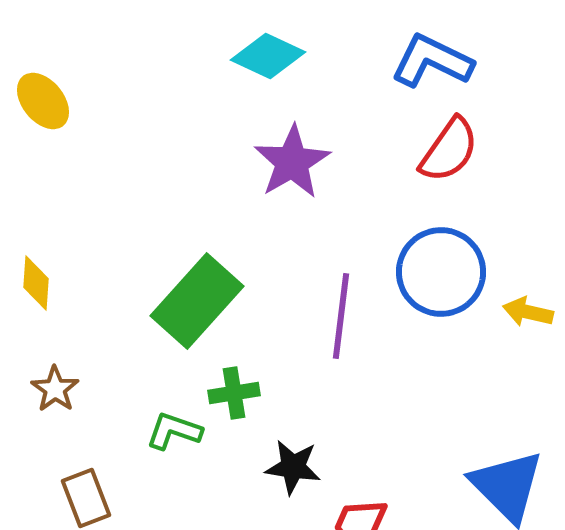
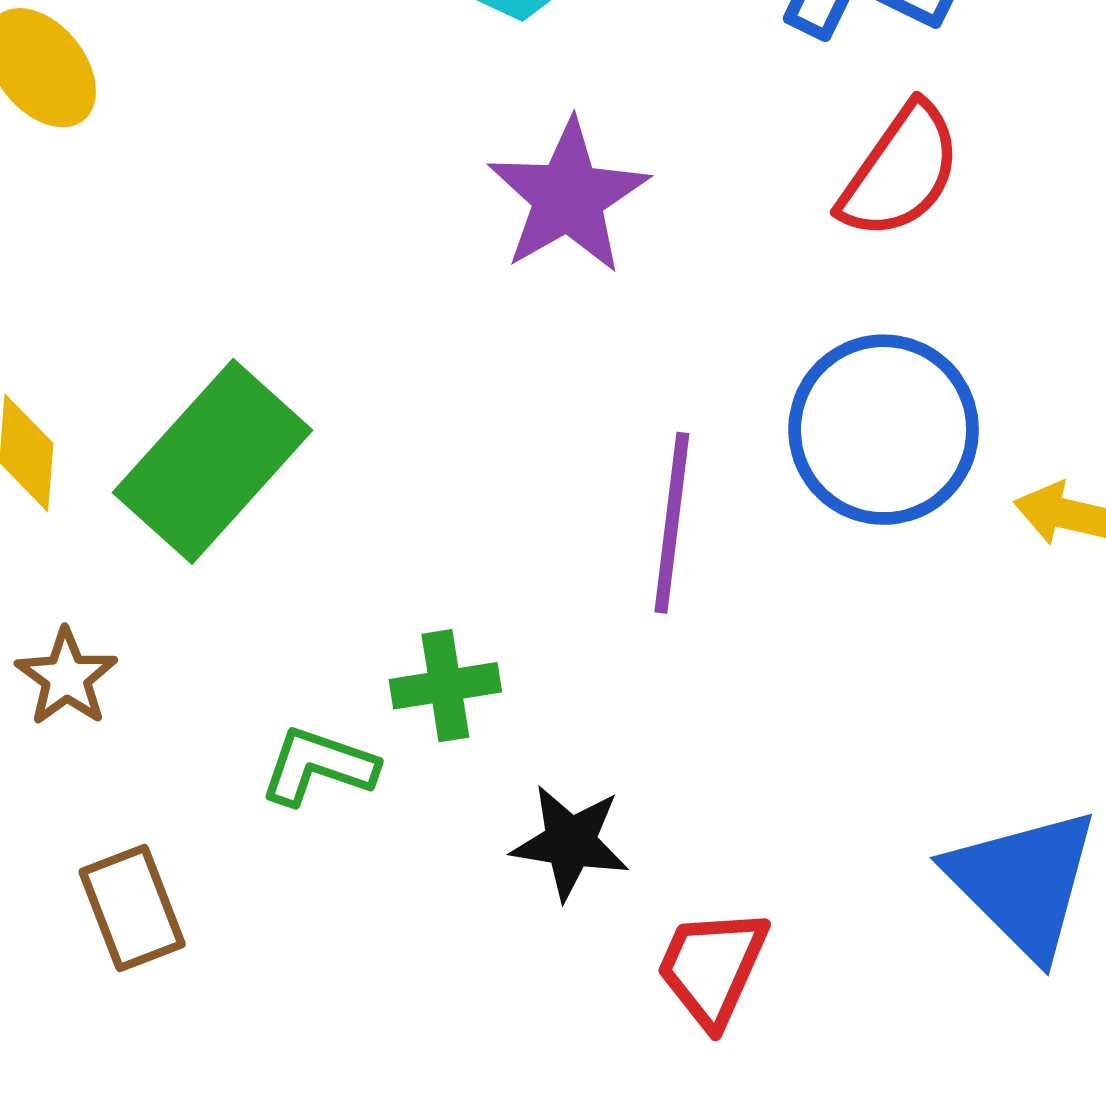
green rectangle: (197, 301) -> (213, 461), moved

